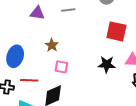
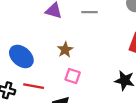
blue ellipse: (15, 56) -> (21, 56), turned -75

